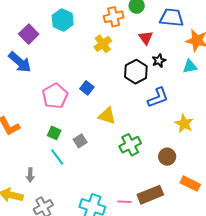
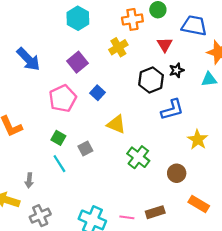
purple square: (29, 34) -> (77, 62), moved
green cross: (130, 145) -> (138, 157), turned -30
brown rectangle: (150, 195) -> (155, 212), size x0.7

